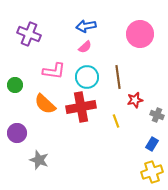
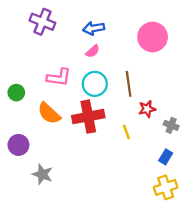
purple cross: (29, 34) -> (42, 22), moved

